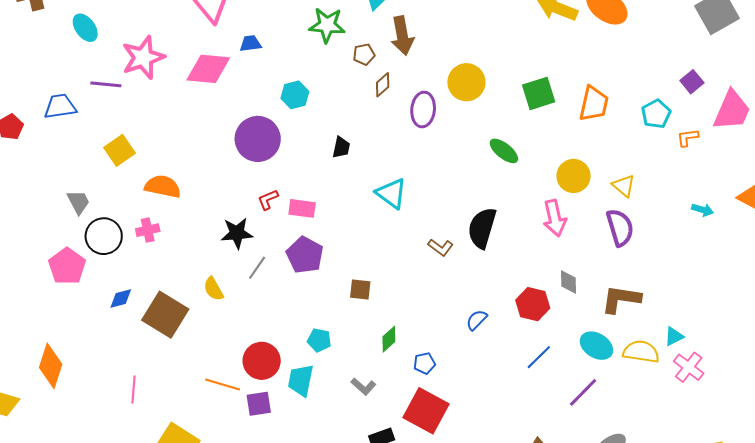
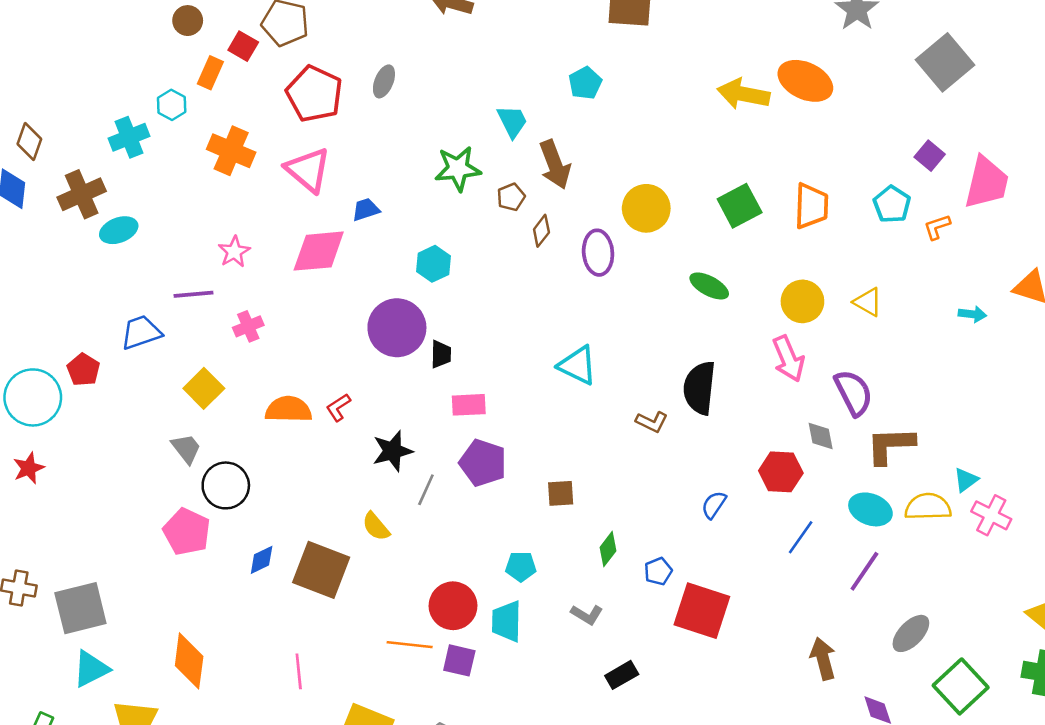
cyan ellipse: (85, 28) -> (119, 230), moved, turned -64
pink star: (143, 57) -> (234, 252), size x0.6
black trapezoid: (341, 147) -> (441, 354), moved
yellow square: (120, 150) -> (204, 388), moved
red L-shape: (268, 199) -> (338, 407), moved
purple semicircle: (620, 228) -> (854, 393), moved
pink cross: (148, 230) -> (248, 326), moved
purple square: (259, 404) -> (459, 660), turned 32
red square: (426, 411) -> (702, 611), moved

